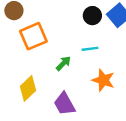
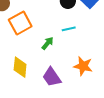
orange star: (103, 80) -> (83, 66), moved
yellow diamond: (28, 88) -> (20, 67), turned -35

